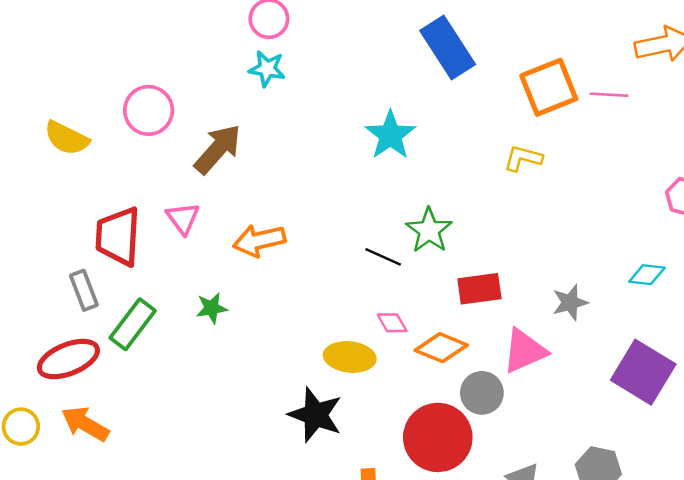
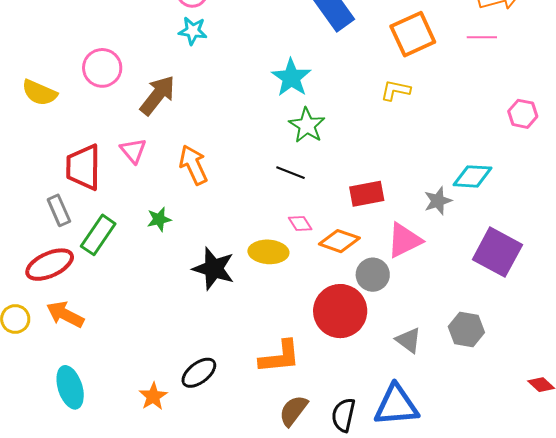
pink line: (609, 95) -> (482, 37), moved
green star: (429, 230) -> (307, 125), moved
orange arrow: (259, 241) -> (193, 165), turned 81
cyan diamond: (647, 275) -> (473, 176), moved, size x1.4
black star: (315, 415) -> (214, 269), moved

